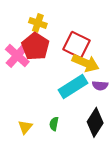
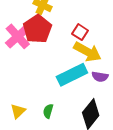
red square: (76, 45) -> (80, 32), size x0.6

